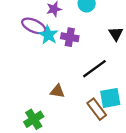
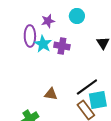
purple ellipse: (34, 26) -> (30, 36), turned 65
black line: (94, 69) -> (87, 87), moved

